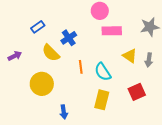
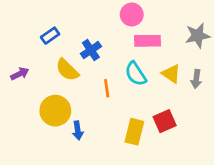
cyan semicircle: (103, 72) -> (136, 74), moved
red square: (137, 92) -> (165, 121), moved
blue arrow: (64, 112) -> (78, 130), moved

